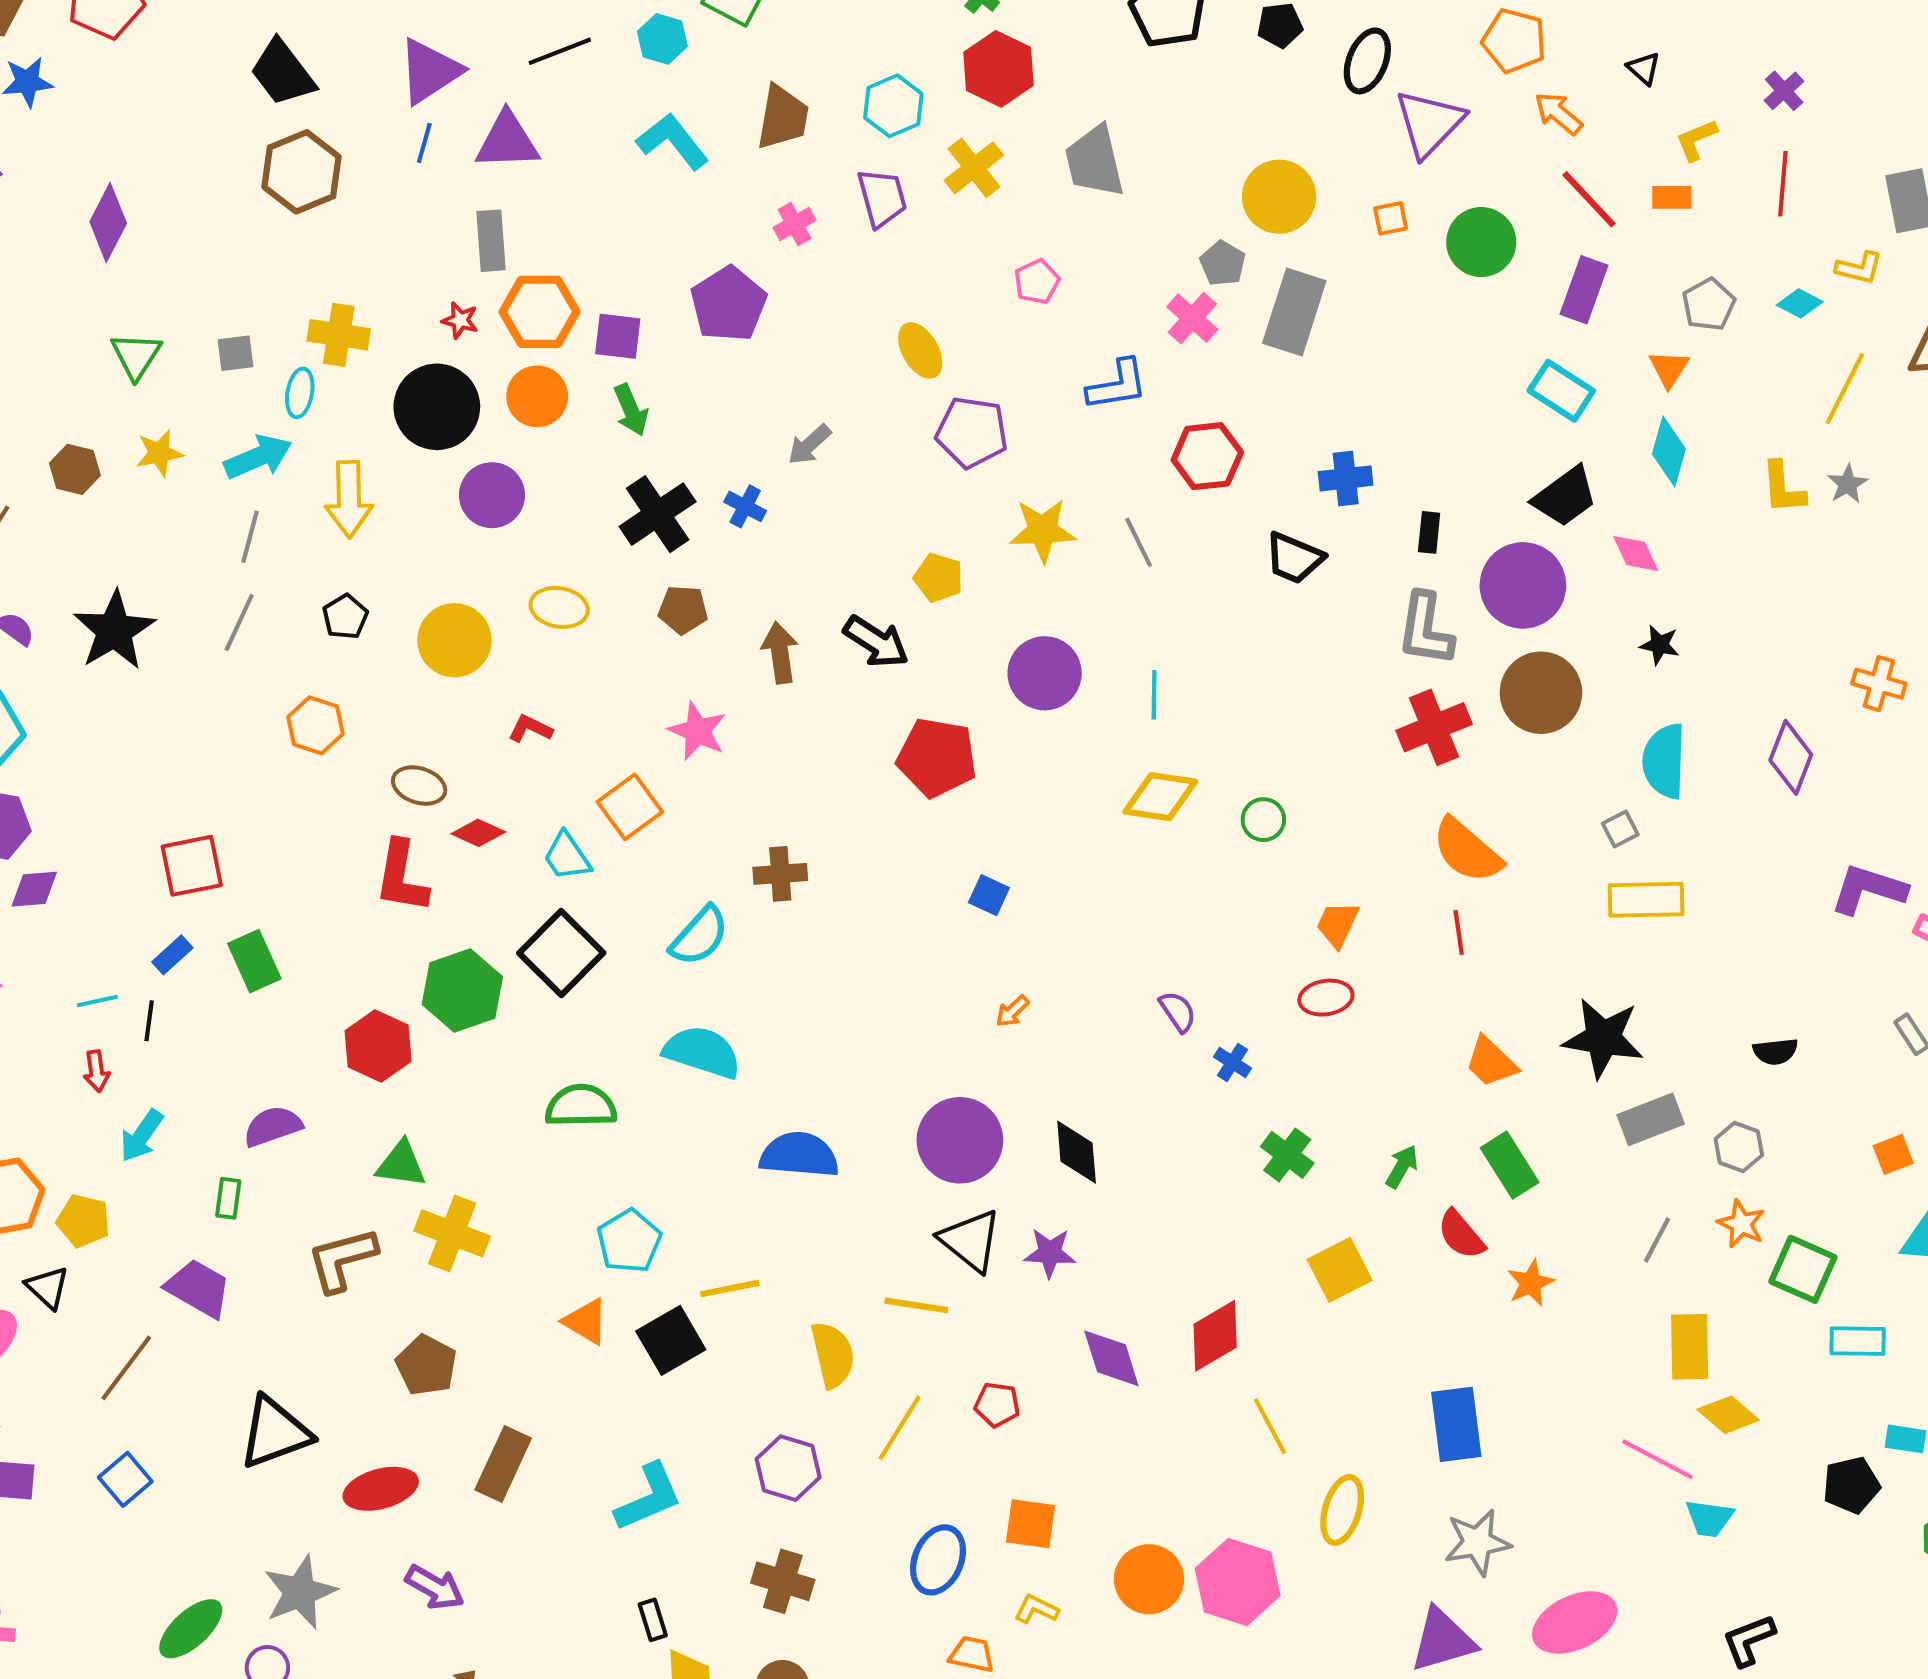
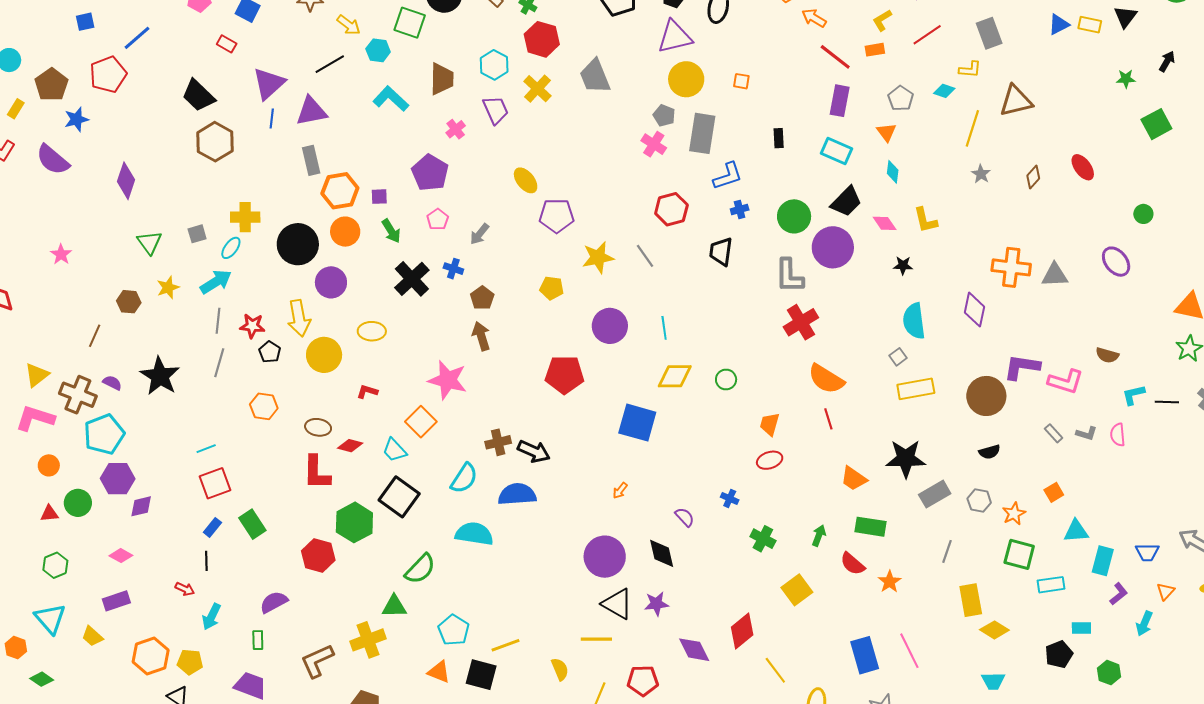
purple triangle: (1429, 123) -> (675, 37), moved, turned 42
red line: (1783, 184) -> (927, 35), turned 60
orange square: (1391, 218) -> (741, 81), turned 30
green circle: (1481, 242) -> (794, 216), moved
pink pentagon: (1037, 282) -> (438, 219), moved
red star: (460, 320) -> (252, 326), moved, size x1.4
purple square: (618, 336) -> (379, 197), size x0.7
blue L-shape: (1117, 385) -> (728, 176), moved
cyan ellipse: (300, 393) -> (231, 248), turned 35
cyan diamond: (1669, 451) -> (893, 172), size x0.7
blue cross: (1346, 478) -> (740, 209), size x0.7
yellow L-shape: (1783, 488) -> (925, 220), moved
yellow arrow: (349, 499) -> (299, 318), moved
black rectangle: (1429, 532) -> (779, 138), moved
black trapezoid: (1294, 558) -> (721, 252), turned 84
brown pentagon: (683, 610) -> (482, 298), moved, turned -30
black arrow: (876, 642) -> (534, 451), moved
orange cross: (1879, 684) -> (1011, 267), size x1.5
brown circle: (1541, 693) -> (986, 396), moved
pink star: (698, 731) -> (448, 380), size x1.4
blue square: (989, 895) -> (637, 423), moved, size x2.0
cyan line: (97, 1001) -> (206, 449), moved
purple semicircle: (1178, 1011) -> (685, 517), moved
red arrow: (96, 1071) -> (185, 589), turned -48
green semicircle: (581, 1106) -> (420, 569), turned 144
blue semicircle: (799, 1155) -> (517, 494), moved
green triangle: (401, 1164) -> (394, 606), moved
green rectangle: (1510, 1165) -> (870, 527), turned -40
orange star: (1741, 1224) -> (1014, 514), moved, turned 30
yellow cross: (452, 1233) -> (368, 640), turned -32
black square: (671, 1340) -> (481, 675), turned -36
yellow semicircle: (833, 1355) -> (560, 669), size x0.7
red pentagon: (997, 1405) -> (643, 681), size x1.4
pink line: (1657, 1459) -> (909, 651), moved, turned 45

